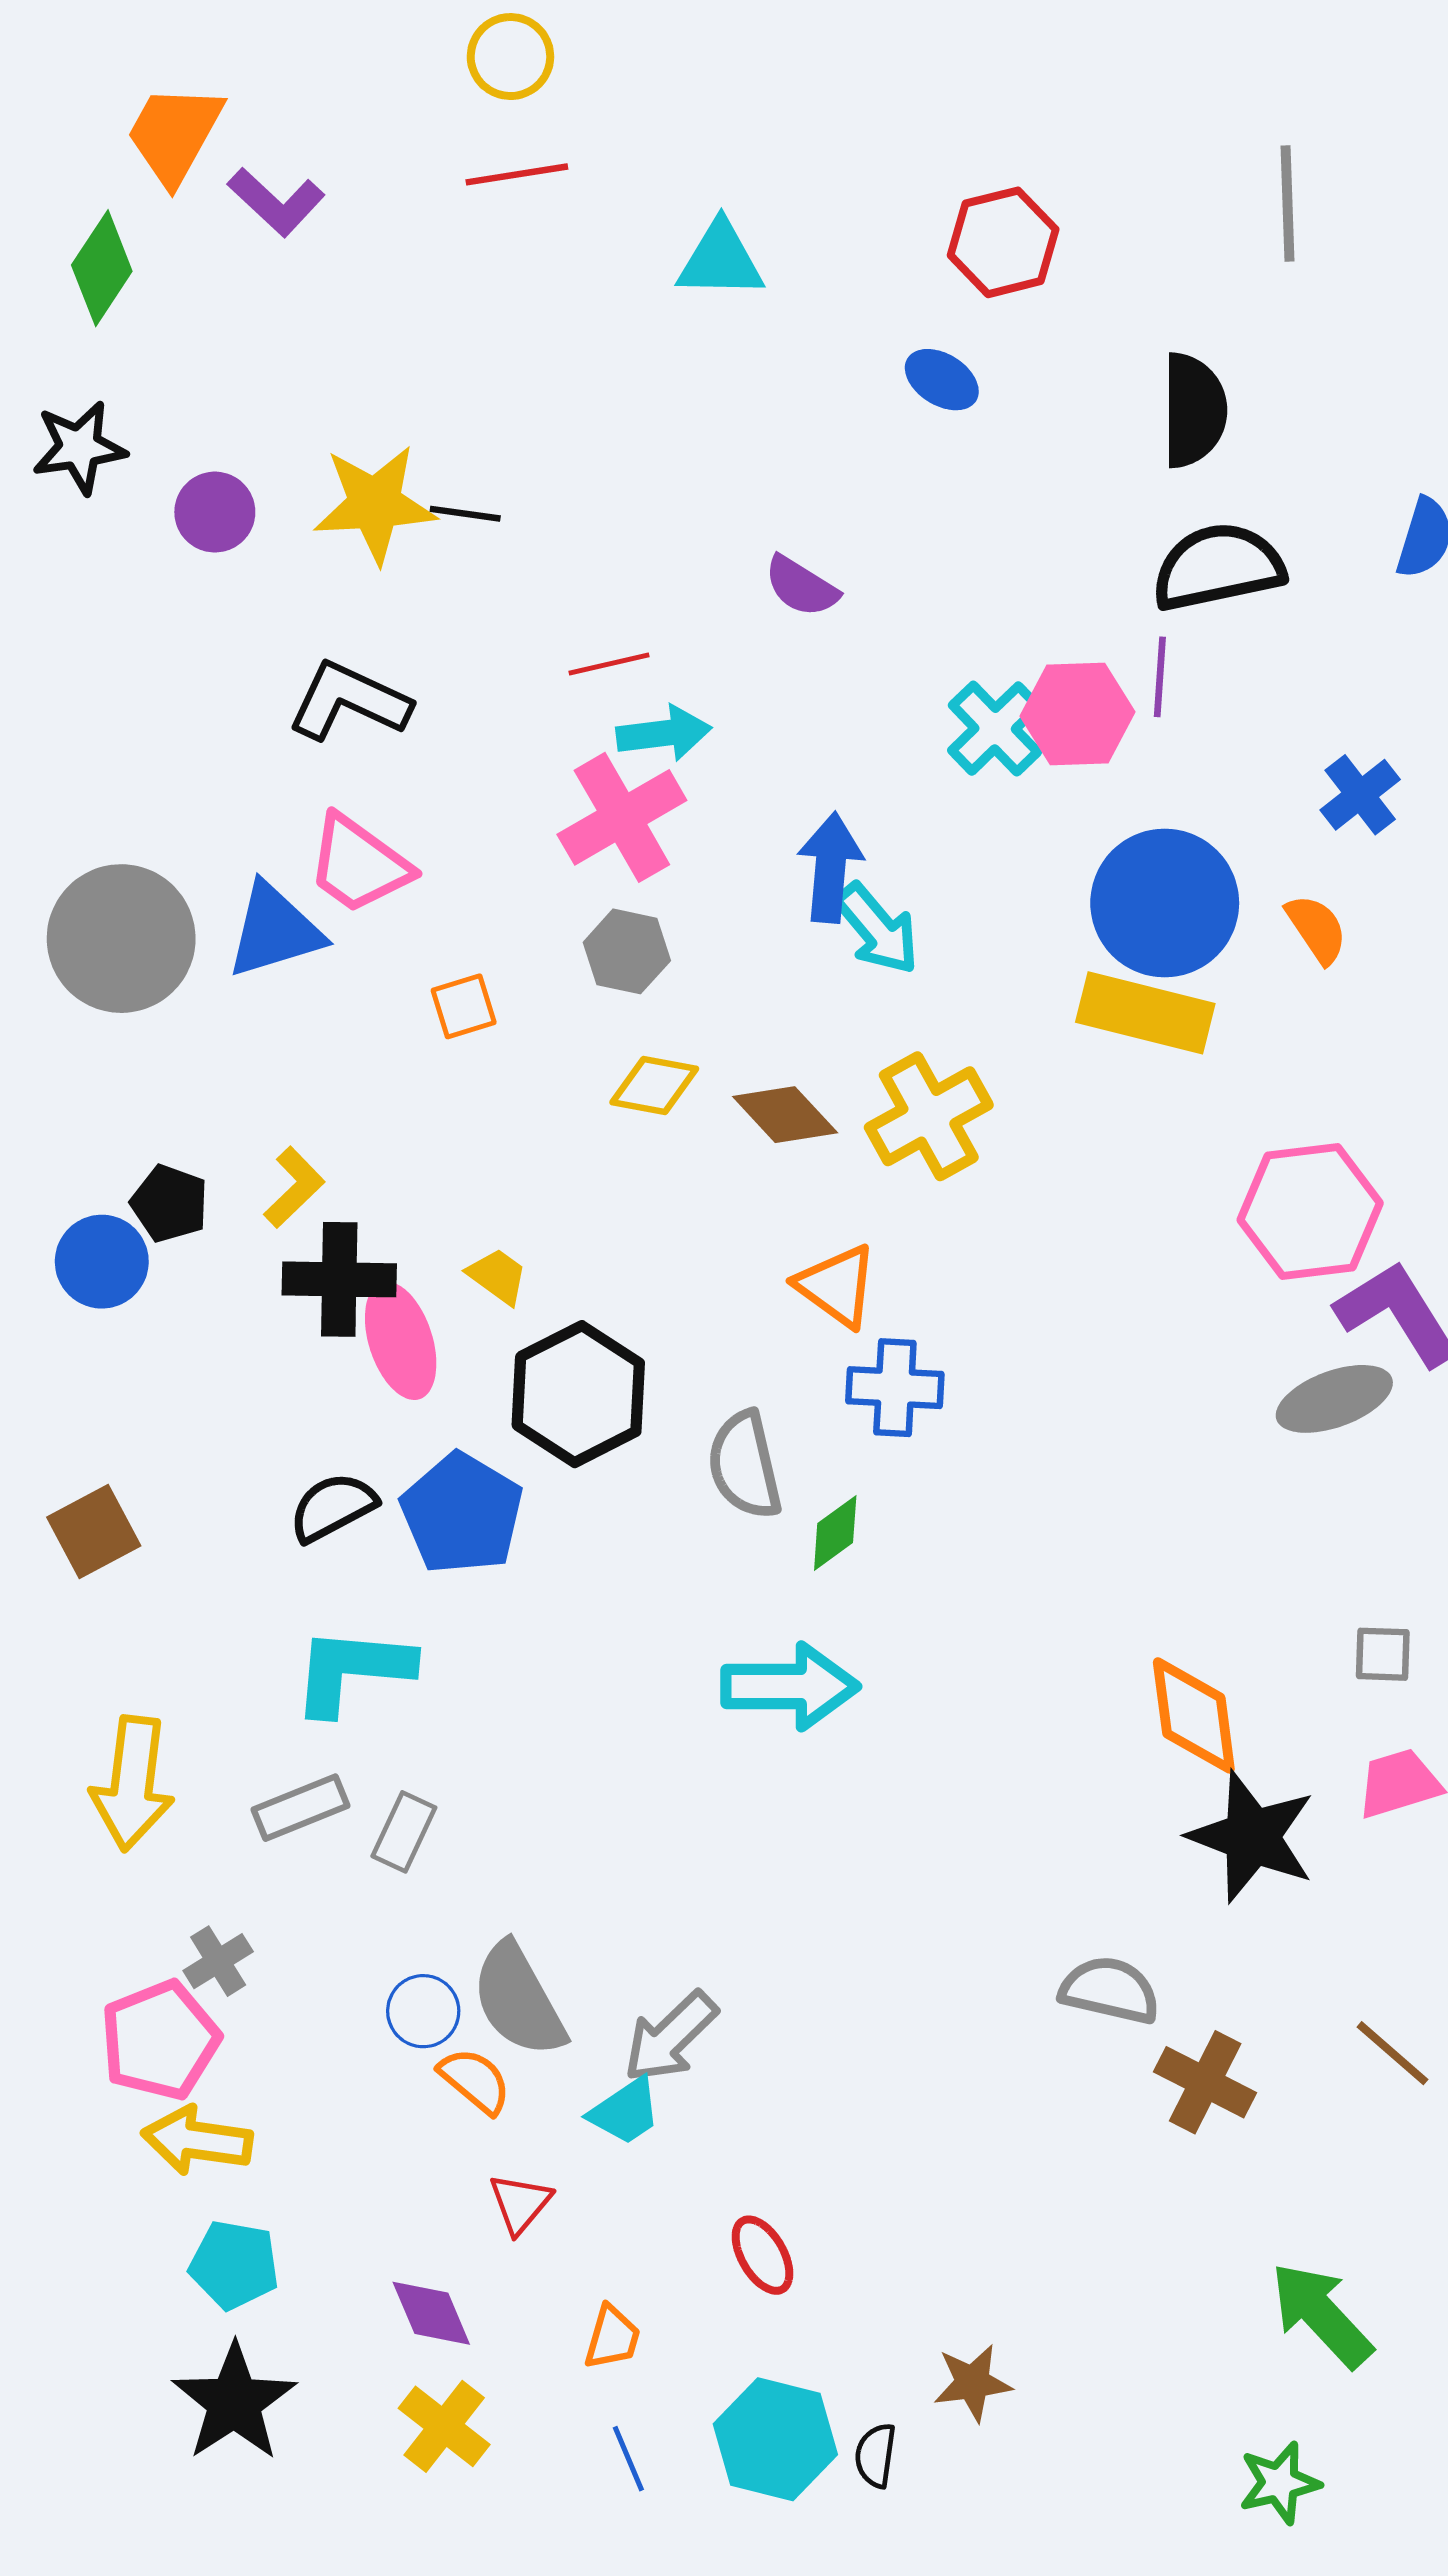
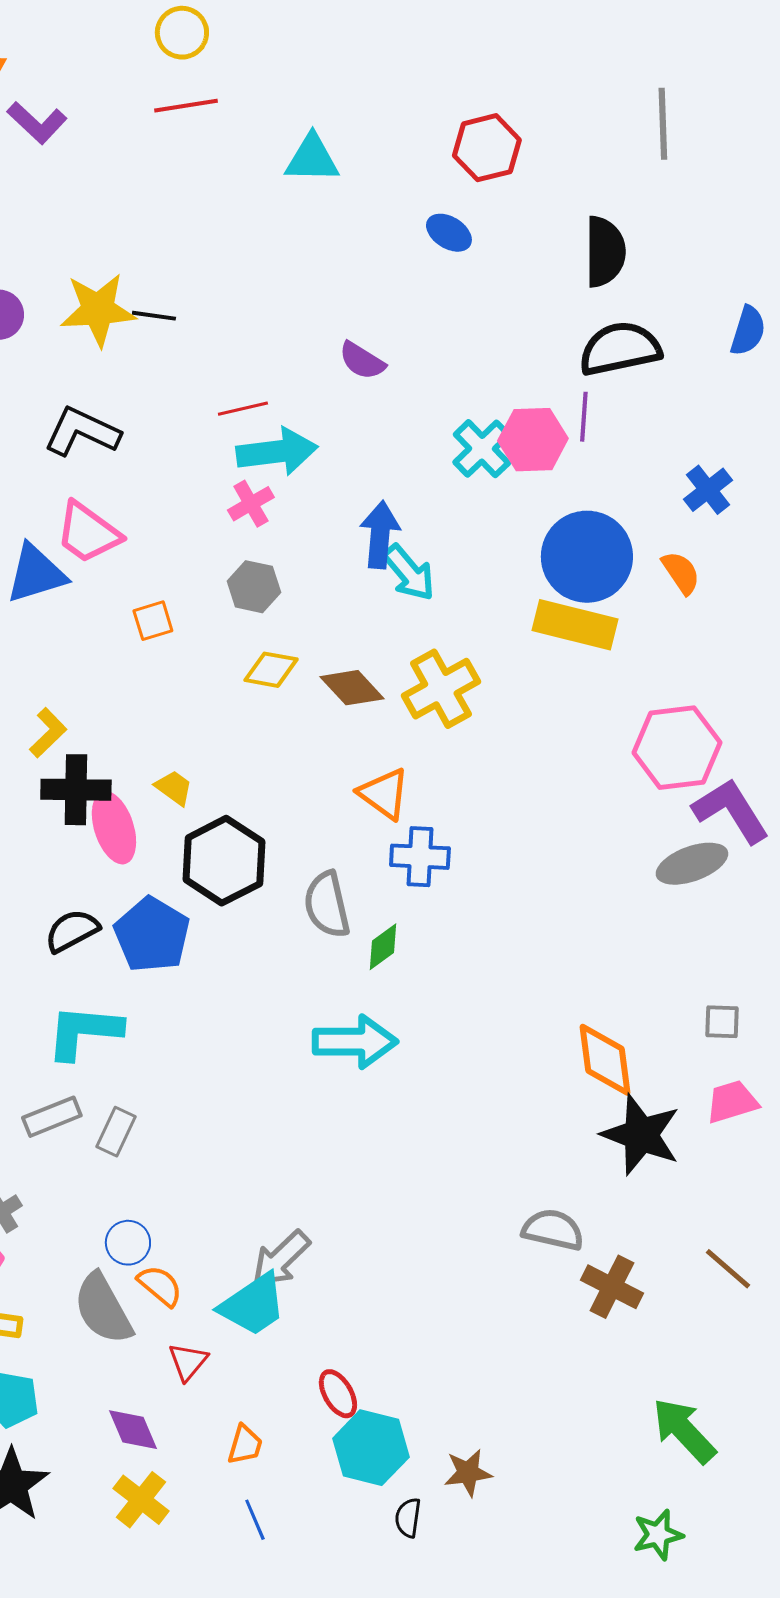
cyan arrow: (664, 733) -> (277, 452), size x1.4
pink cross: (622, 817) -> (251, 504), size x0.6
gray semicircle: (519, 2000) -> (103, 1309), moved
cyan trapezoid: (625, 2111) -> (253, 1305), size x1.5
cyan hexagon: (775, 2439) -> (371, 1448), moved

